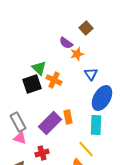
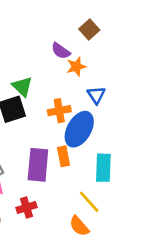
orange cross: (54, 80) -> (59, 111), moved, turned -35
blue ellipse: (102, 98) -> (79, 129), moved
purple rectangle: (50, 123) -> (38, 165), turned -40

